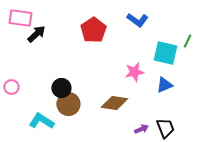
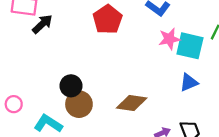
pink star: (134, 72) -> (169, 39), moved
pink circle: (11, 87) -> (14, 104), moved

